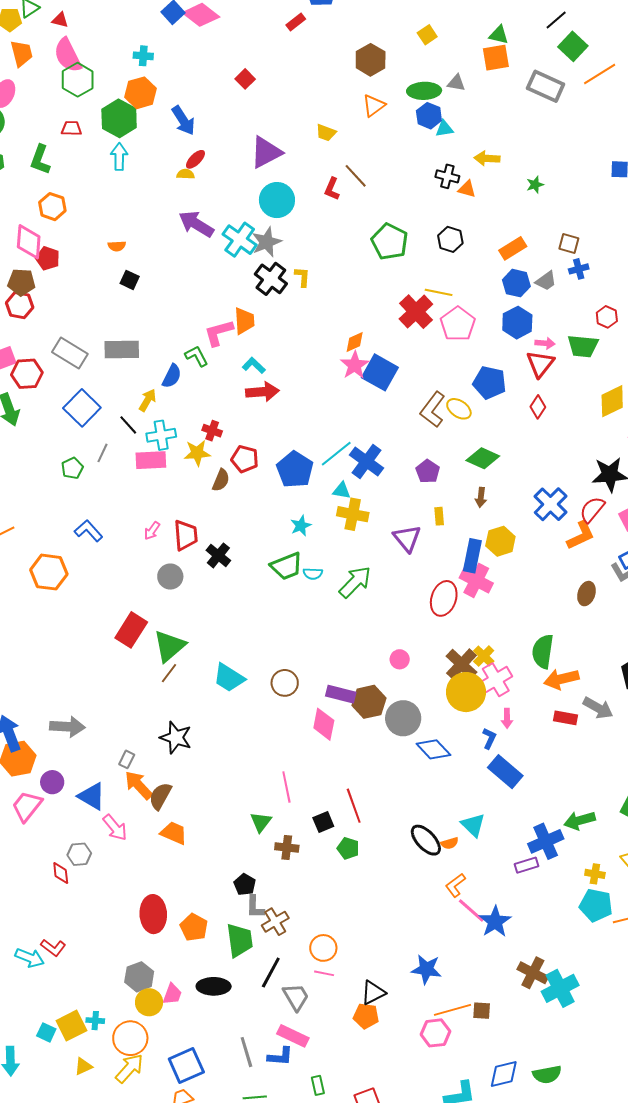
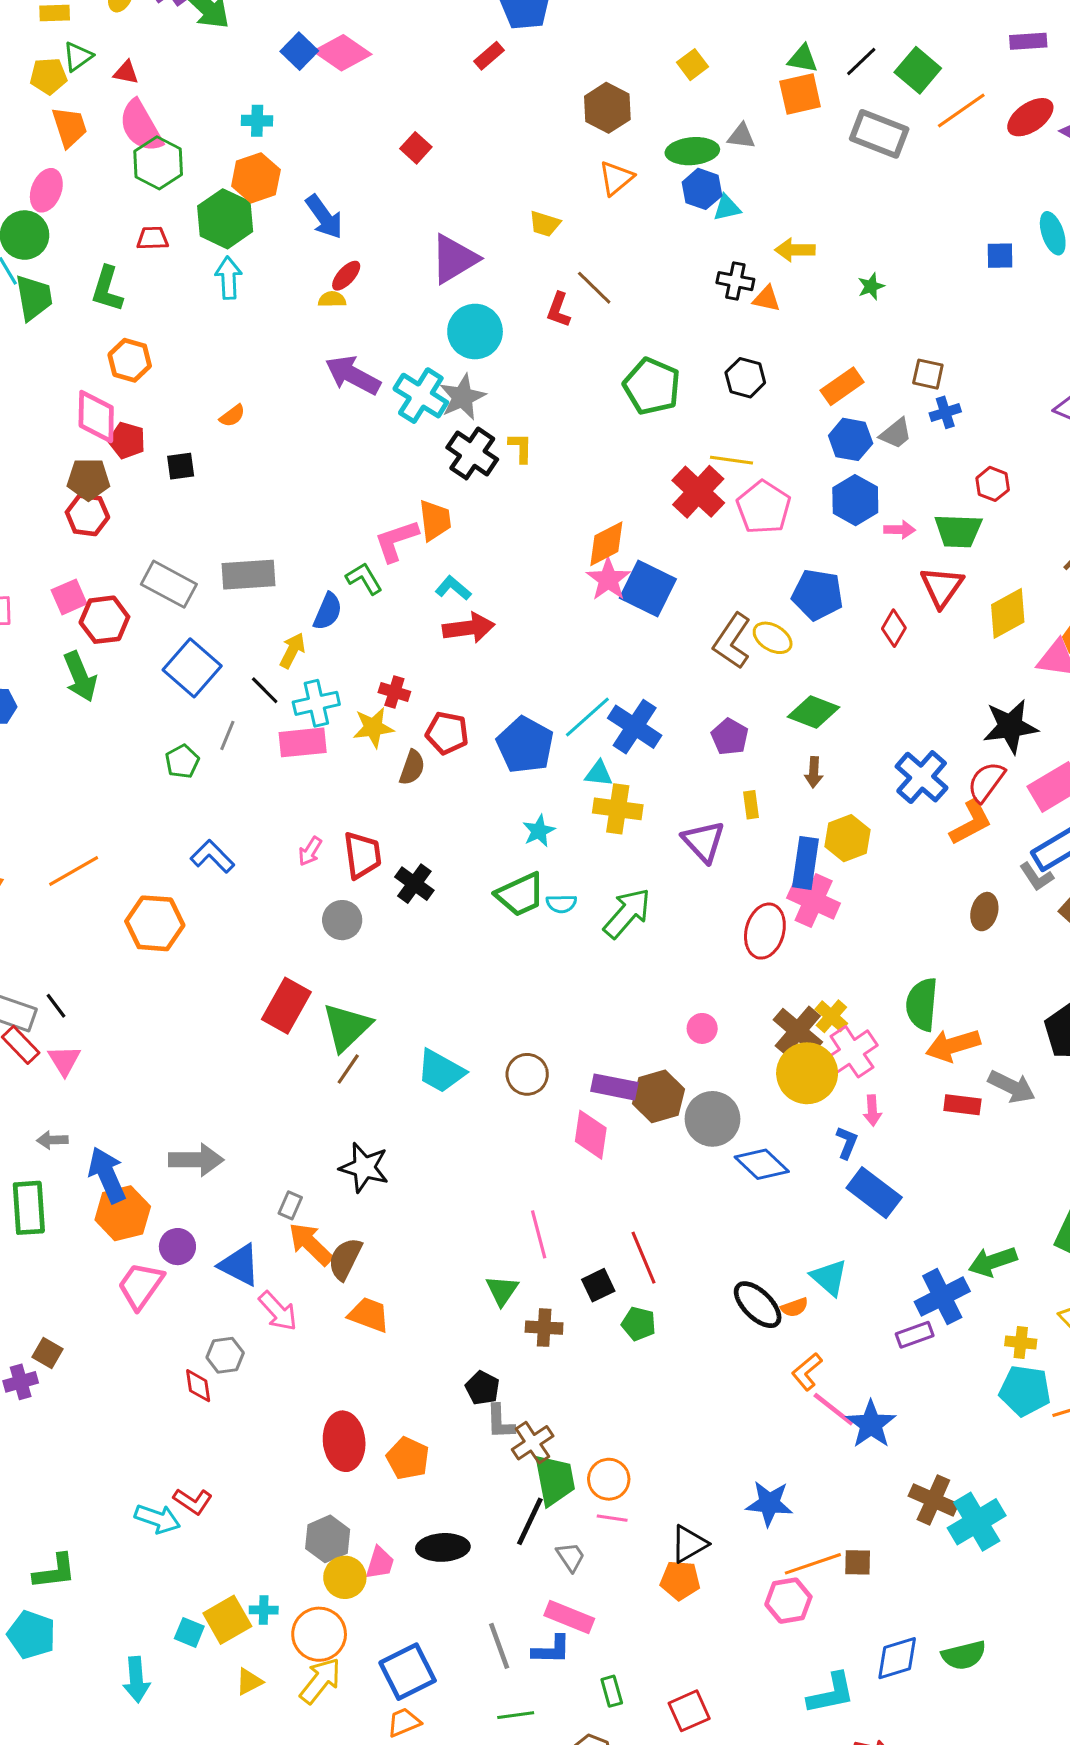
black line: (556, 20) -> (861, 61), moved
orange semicircle: (117, 246) -> (232, 416), turned -30
black square: (130, 280) -> (181, 466), moved, turned -30
orange diamond: (355, 342) -> (606, 544), size x1.4
red triangle: (540, 364) -> (942, 587), moved
green trapezoid: (240, 940) -> (555, 1480), moved
gray trapezoid: (296, 997) -> (571, 1557), size x0.7

